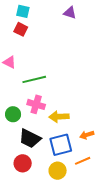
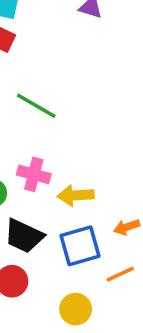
green line: (34, 79) -> (36, 106), moved, turned 45
yellow circle: (58, 171) -> (76, 309), moved

